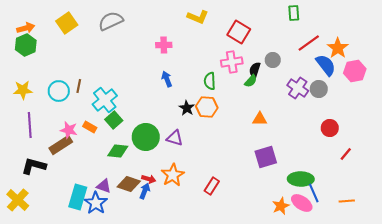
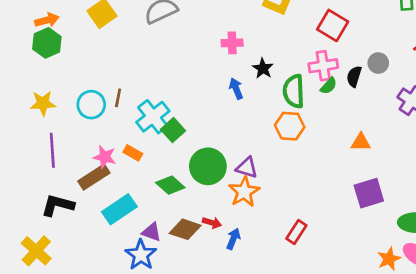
green semicircle: (210, 81) -> (294, 91), size x1.4
green semicircle: (251, 81) -> (329, 86), moved
black star: (187, 108) -> (263, 68), moved
green square: (114, 120) -> (173, 130), moved
green diamond: (118, 151) -> (170, 185), turned 35
orange star: (173, 175) -> (244, 192), moved
blue arrow: (145, 191) -> (233, 239), moved
cyan rectangle: (78, 197) -> (119, 209), moved, turned 40

